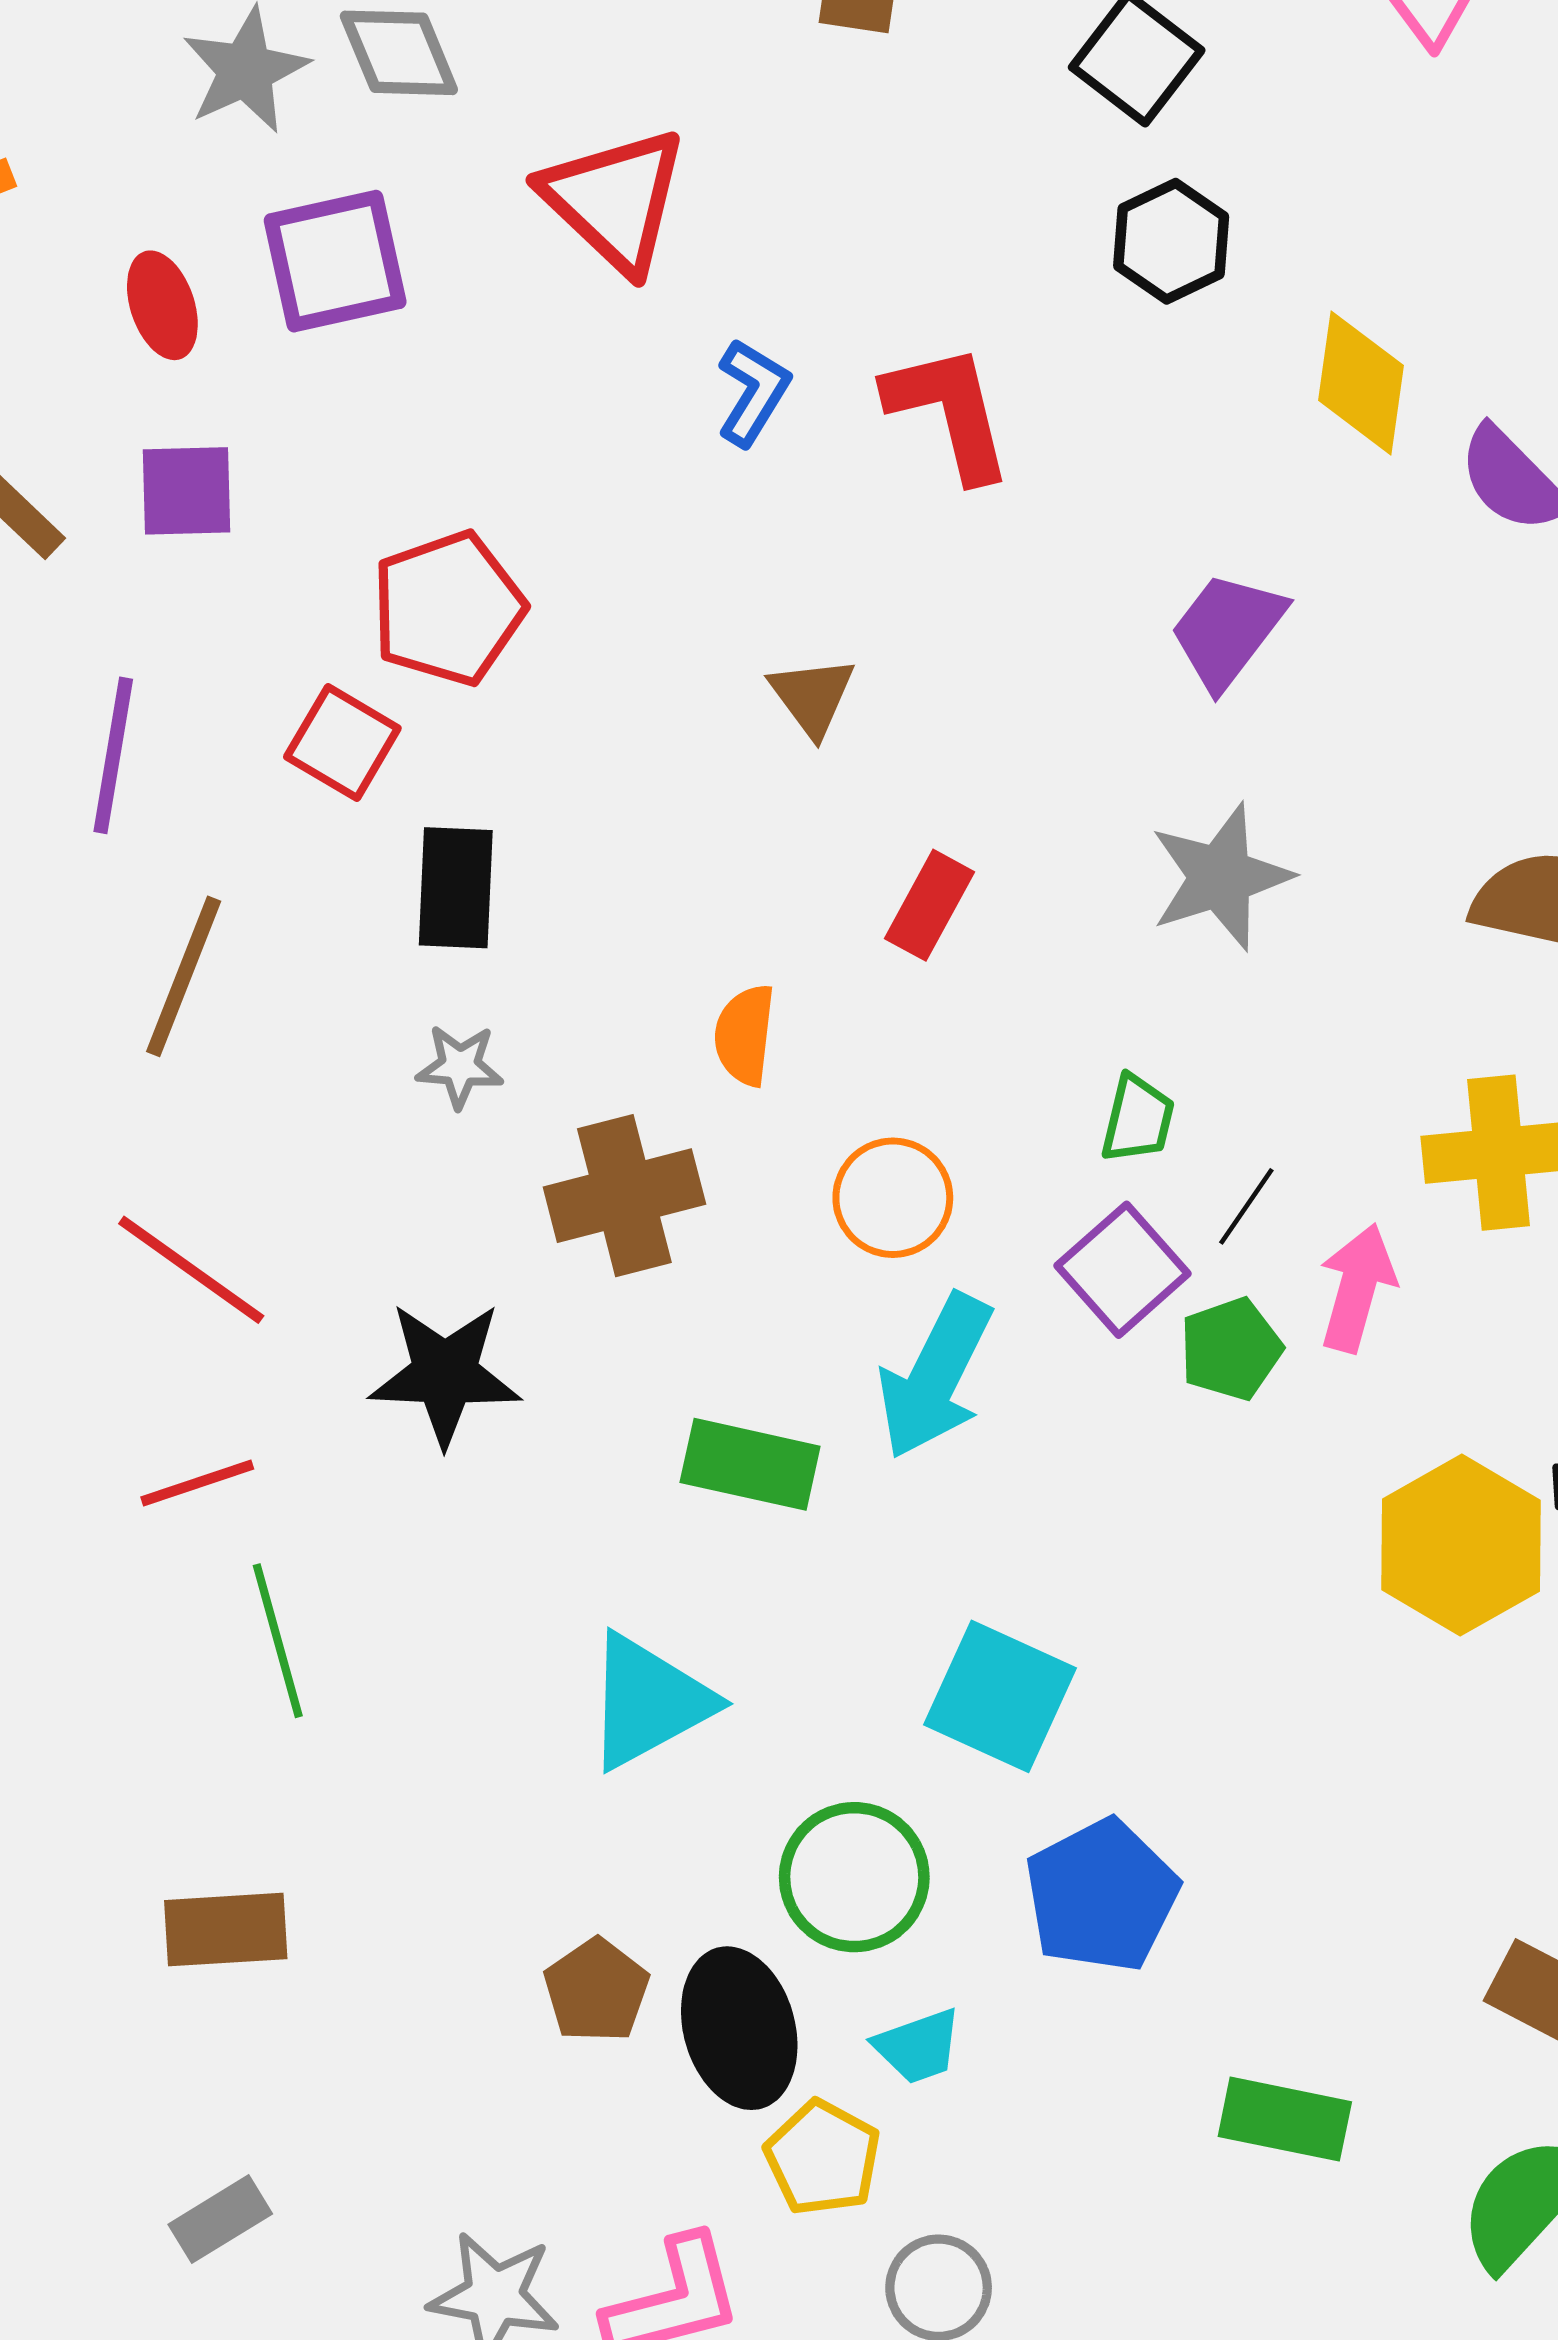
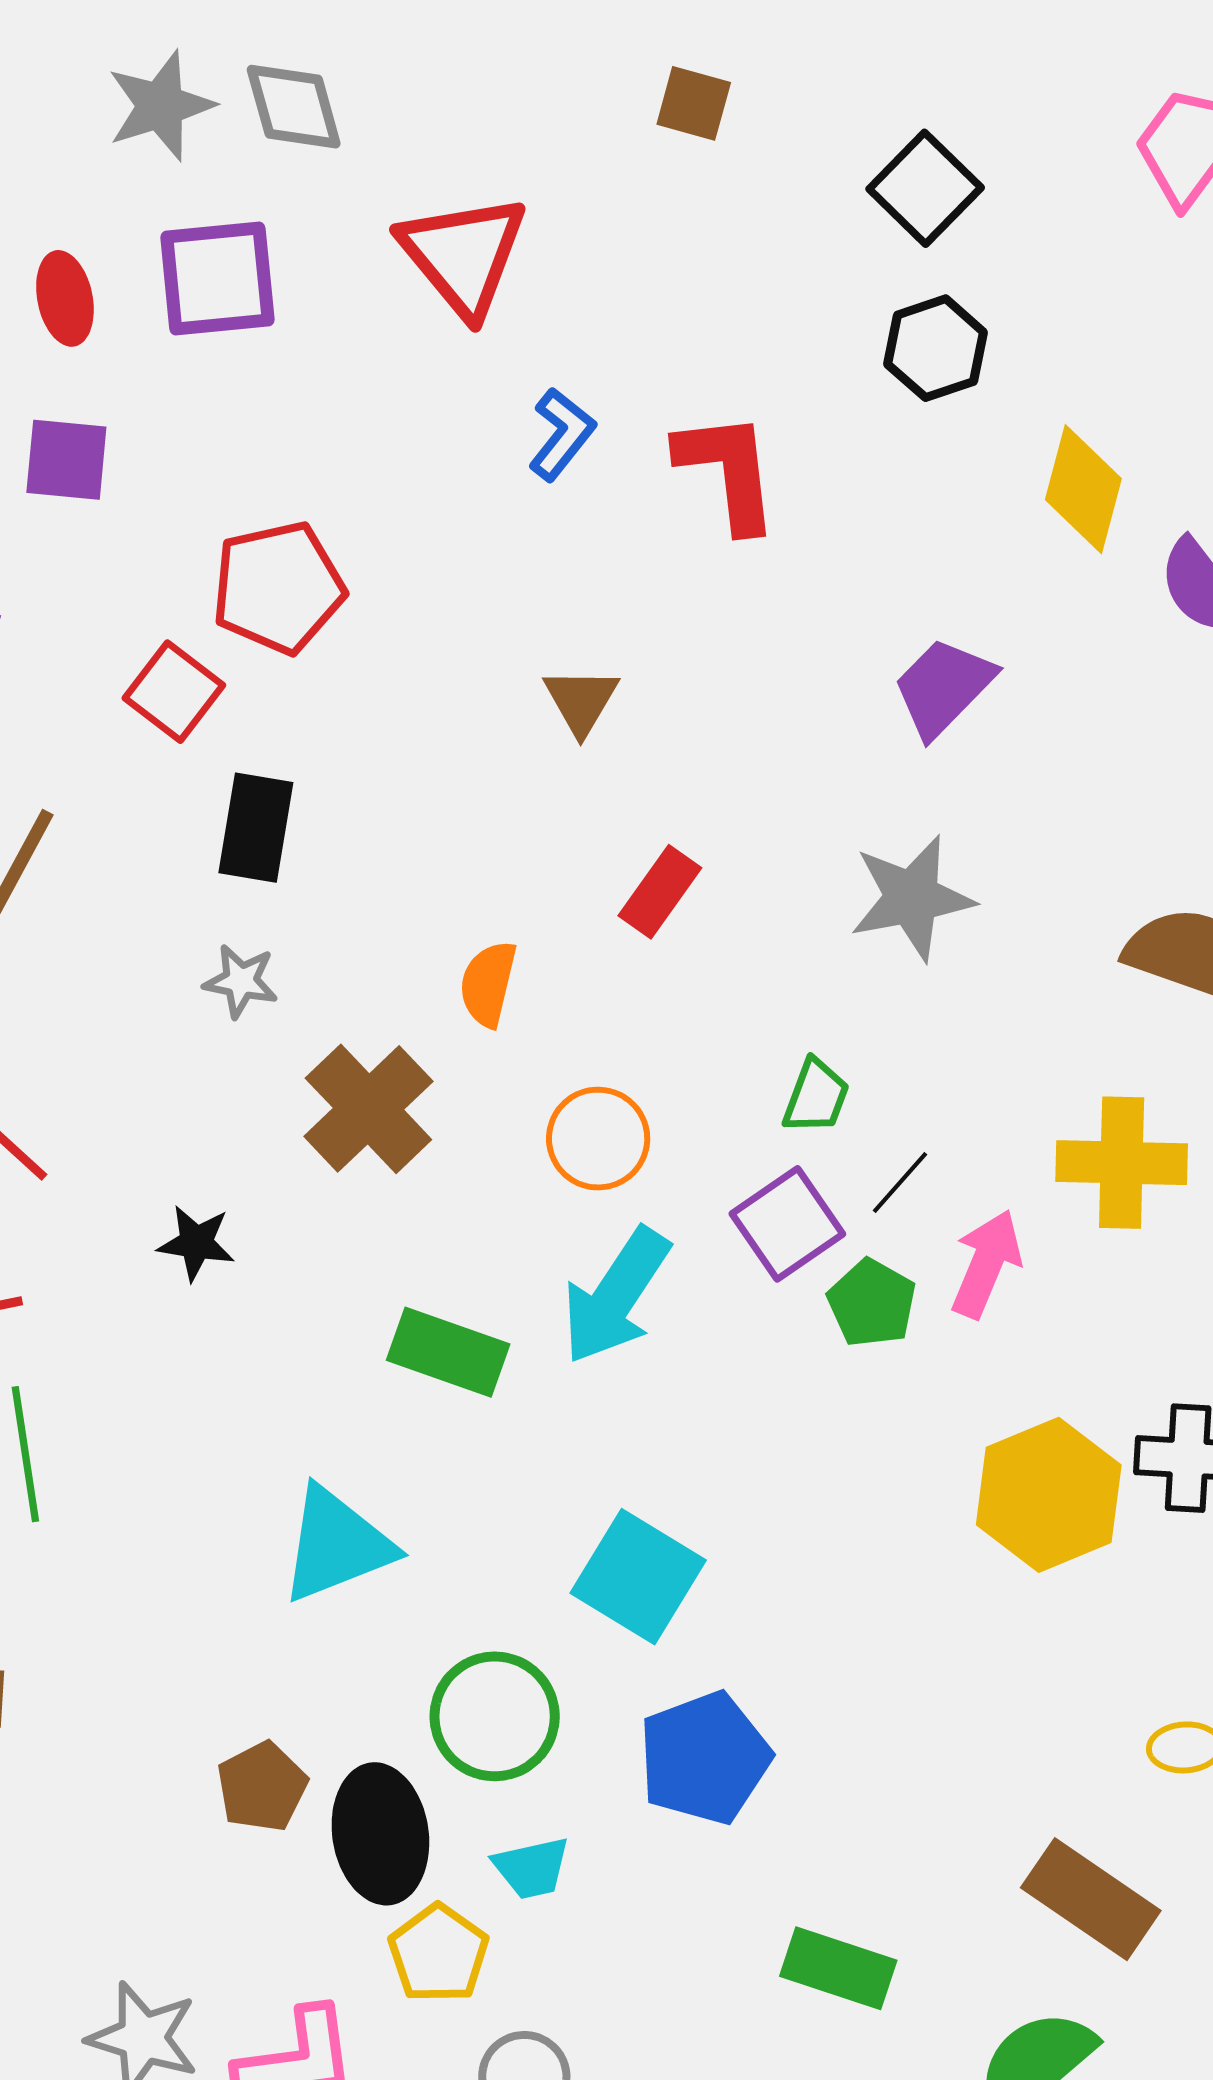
brown cross: (624, 1196) -> (368, 1109), turned -36
green pentagon: (1231, 1349) -> (872, 1303), turned -30
black star: (445, 1374) -> (196, 1243), size x0.6

